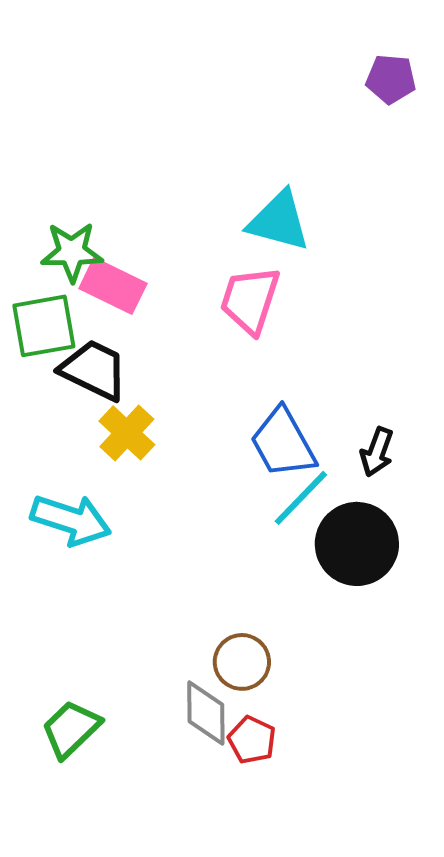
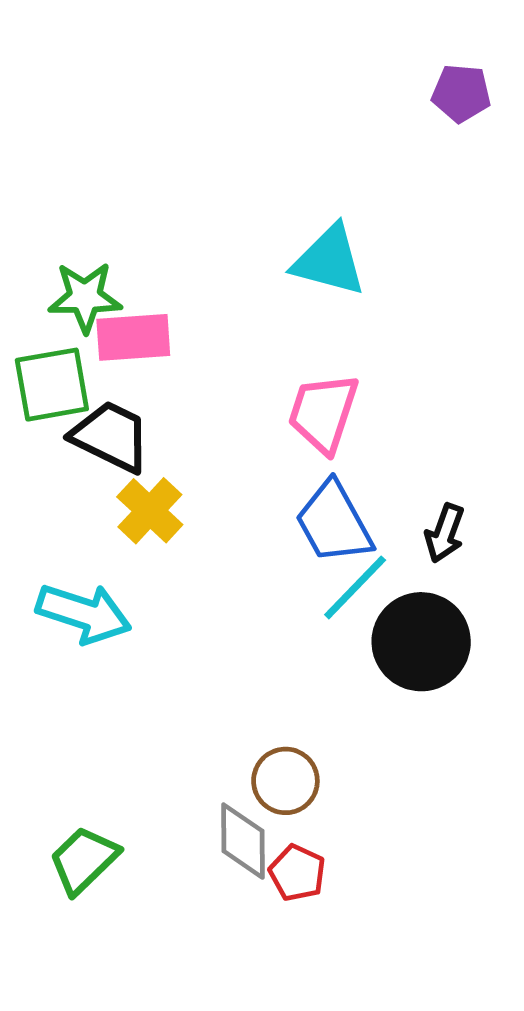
pink rectangle: (113, 286) -> (133, 337), turned -30
pink trapezoid: (250, 300) -> (323, 413), moved

